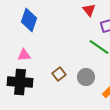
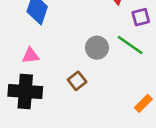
gray circle: (86, 77) -> (97, 48), moved

